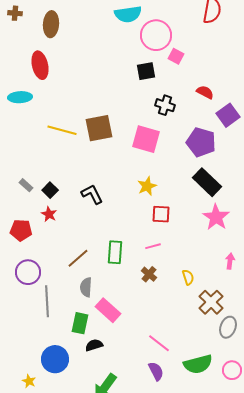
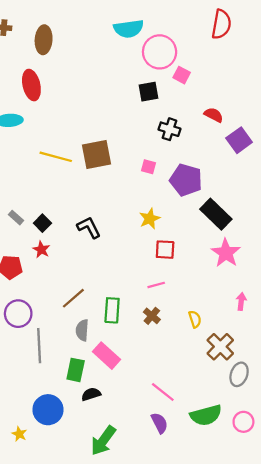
pink square: (146, 139) -> (148, 167), size x0.5
purple pentagon: (201, 142) -> (186, 180), moved
green rectangle: (115, 252) -> (112, 310), moved

